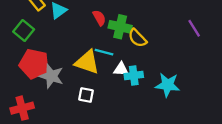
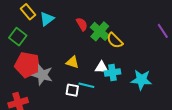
green cross: (120, 27) -> (100, 31), turned 30
cyan line: (104, 52) -> (86, 85), moved
yellow triangle: (87, 62) -> (73, 62), size x0.6

